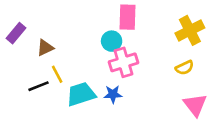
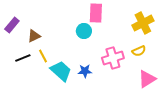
pink cross: (124, 62) -> (113, 58), moved
black line: (39, 86) -> (23, 58), moved
cyan trapezoid: (81, 94) -> (61, 71), turned 60
pink triangle: (195, 105) -> (147, 79), turned 36

